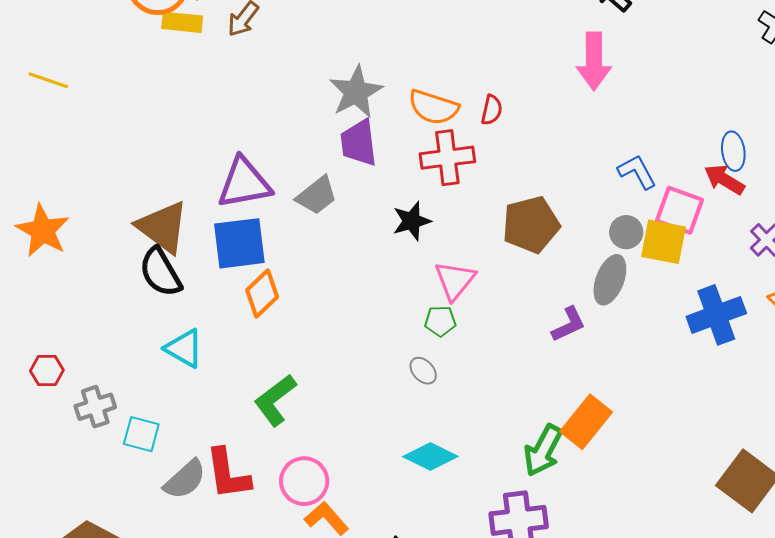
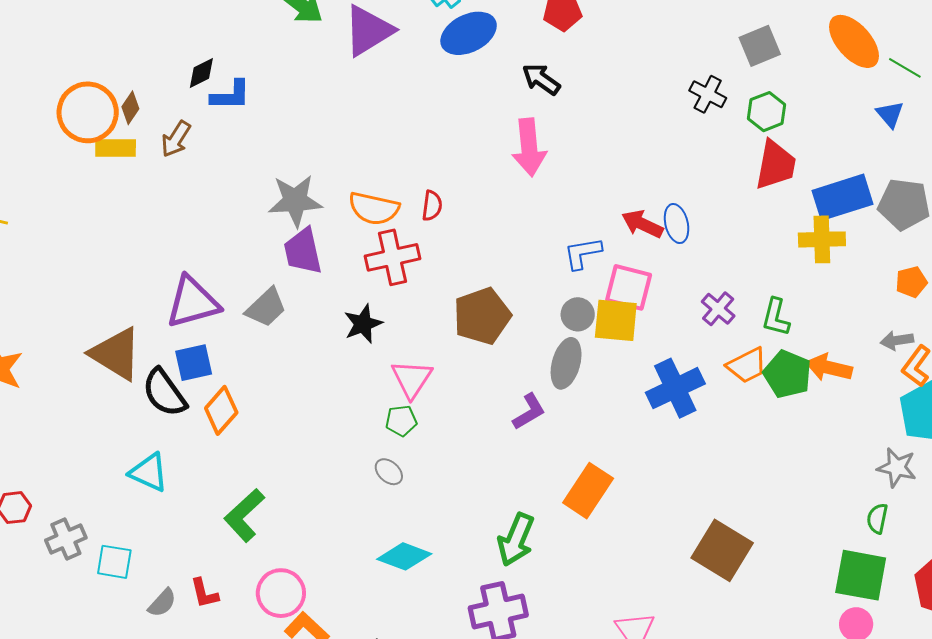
gray star: (356, 92) -> (295, 201), turned 30
blue L-shape: (637, 172) -> (583, 253), turned -66
red arrow: (724, 180) -> (642, 224), moved
blue square: (239, 243) -> (194, 363), size x0.7
black semicircle: (160, 272) -> (164, 393), moved
orange rectangle: (586, 422) -> (588, 491), moved
red L-shape: (228, 474) -> (204, 593), size x0.6
gray semicircle: (185, 479) -> (162, 603), size x0.7

